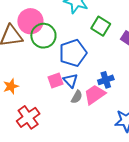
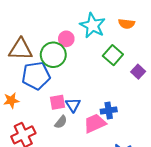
pink circle: (30, 21) -> (66, 39), moved, size x0.6
blue pentagon: (73, 53) -> (36, 76), moved
gray semicircle: (77, 97) -> (61, 122), moved

